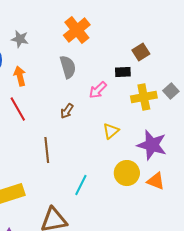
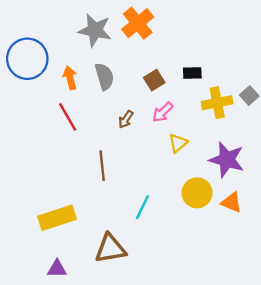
gray star: (20, 39) -> (95, 30), moved, size x1.6
brown square: (141, 52) -> (154, 80), moved
gray semicircle: (68, 67) -> (104, 77), moved
pink arrow: (98, 90) -> (163, 112), moved

